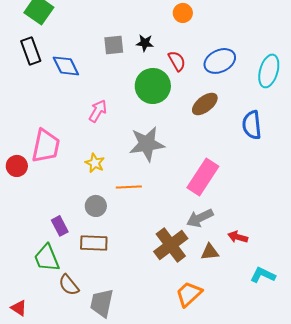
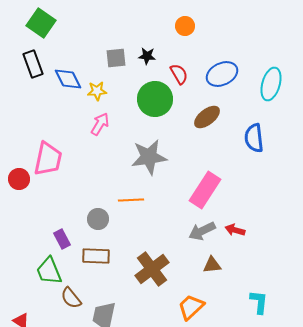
yellow star: (95, 163) -> (97, 91), moved, turned -30
red arrow: (238, 237) -> (235, 230), moved
brown cross: (171, 245) -> (152, 269), moved
cyan L-shape: (263, 275) -> (259, 302), moved, turned 70

